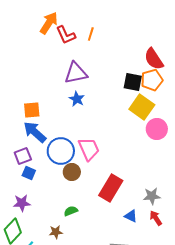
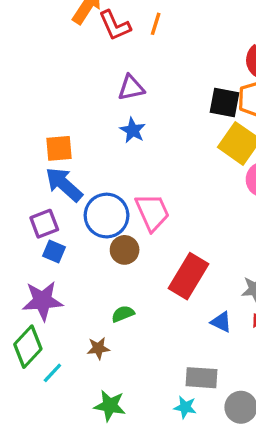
purple triangle: (76, 73) -> (131, 88), size x0.7
purple star: (22, 203) -> (43, 301), size x1.4

